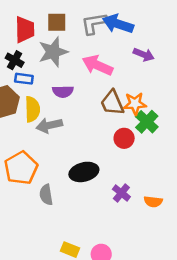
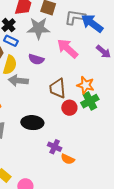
brown trapezoid: (112, 103) -> (58, 88), moved
purple cross: (121, 193) -> (55, 147), turned -32
orange semicircle: (153, 202) -> (68, 159), moved

